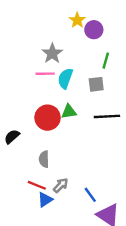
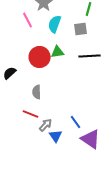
pink line: (45, 74) -> (28, 20), moved, turned 63
gray arrow: (61, 185) -> (46, 125), moved
blue triangle: (45, 200) -> (56, 136), moved, turned -32

